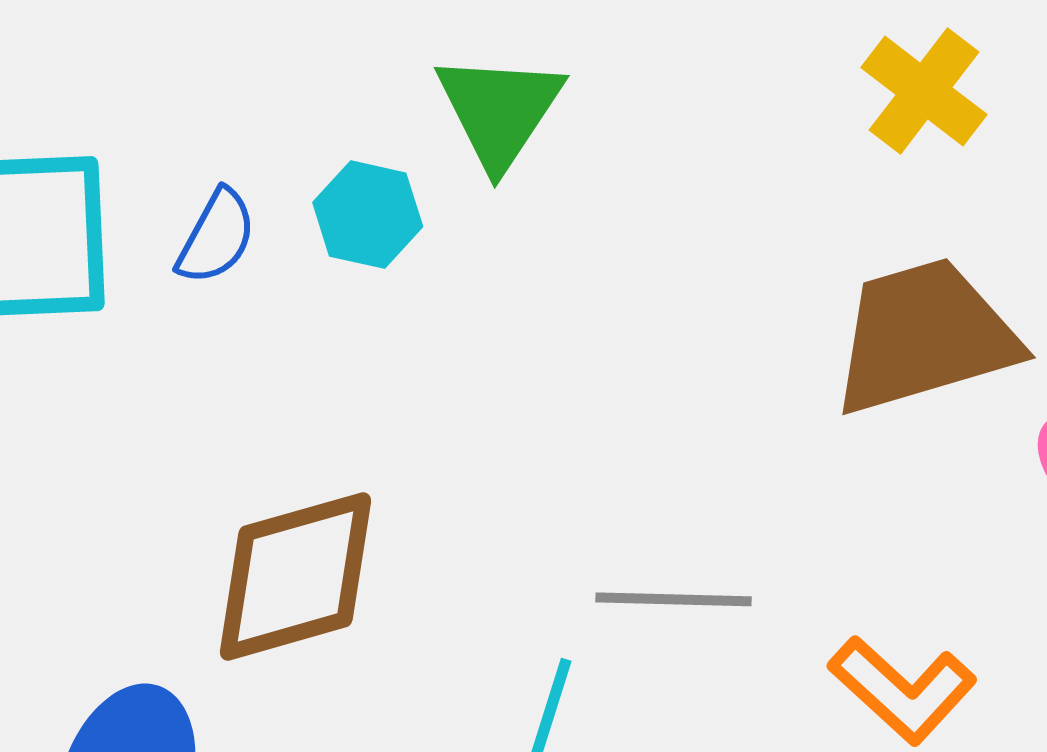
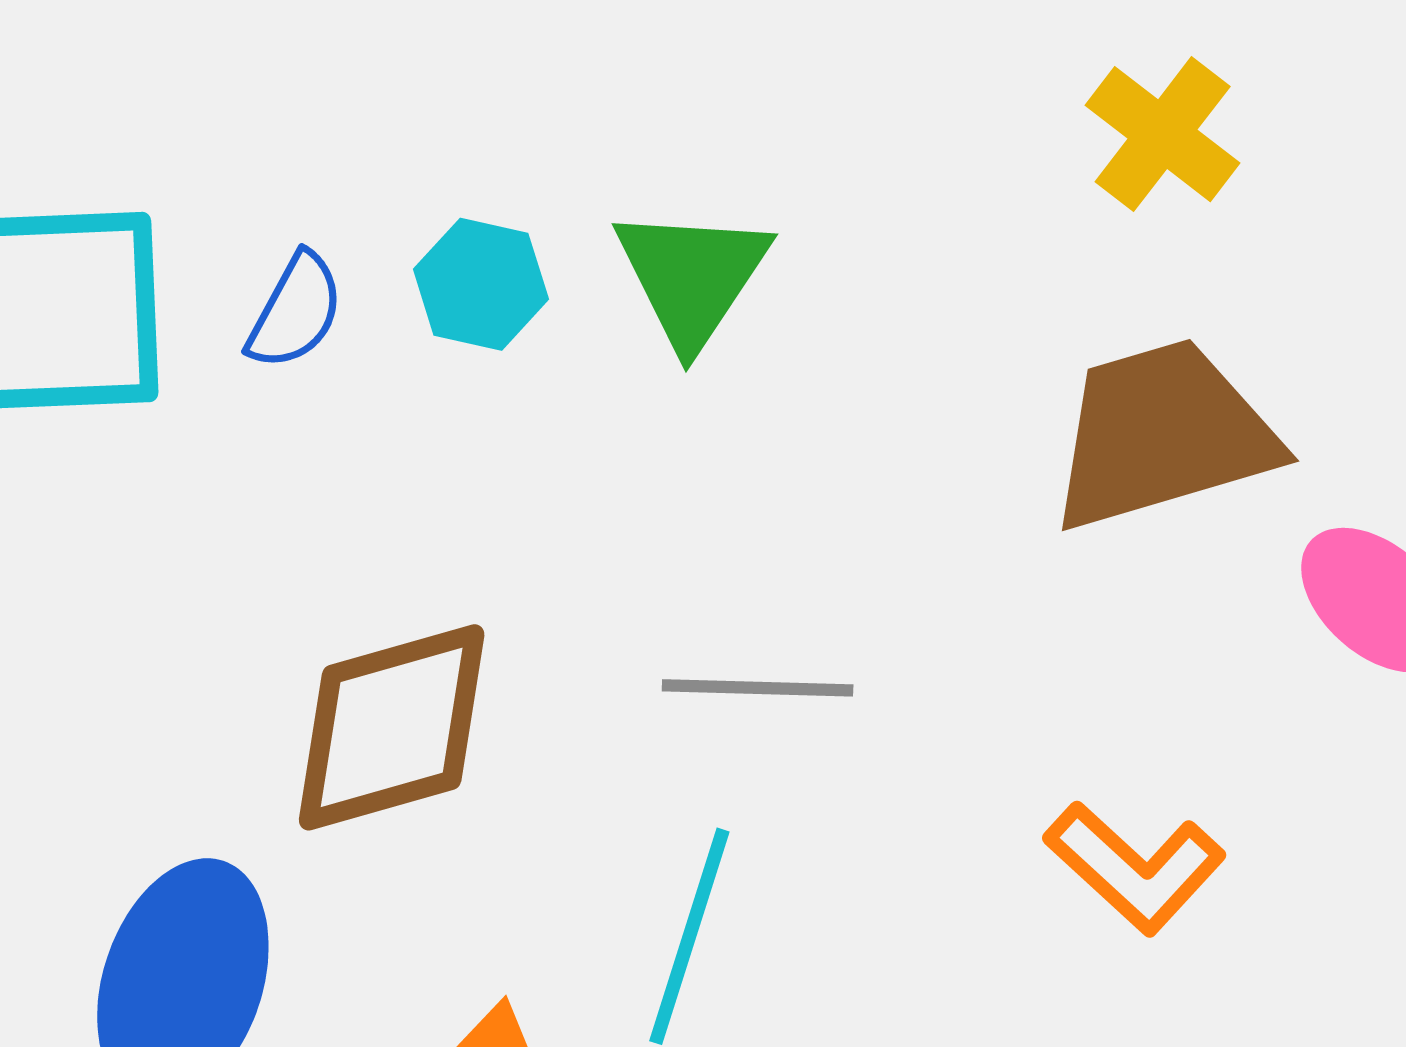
green triangle: (499, 110) -> (692, 277), moved
gray line: (673, 599) -> (758, 688), moved

